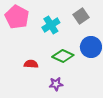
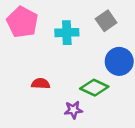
cyan cross: (51, 25) -> (67, 33), turned 30
green diamond: (63, 56) -> (94, 88), moved

